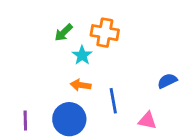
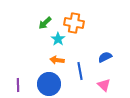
blue semicircle: (167, 81) -> (105, 57), moved
pink triangle: (147, 121) -> (104, 85), turned 32

